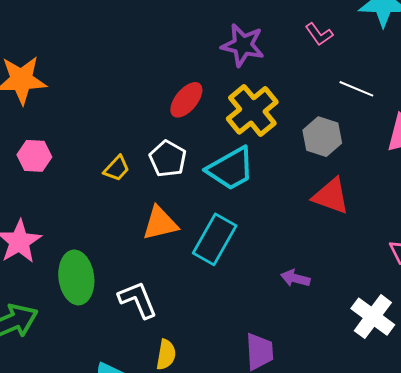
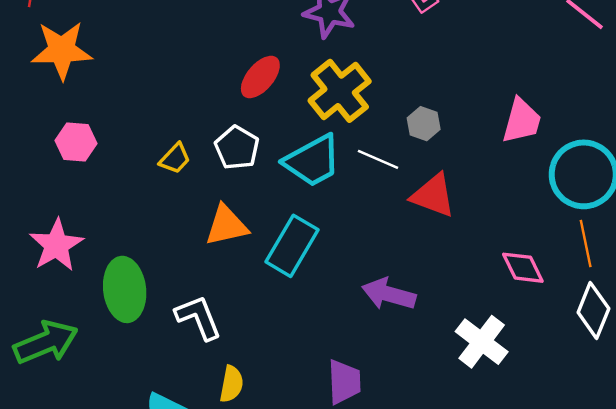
white line: (356, 89) -> (378, 159), moved
gray hexagon: (322, 137) -> (424, 124), size x0.7
purple arrow: (295, 278) -> (389, 294), size x1.5

